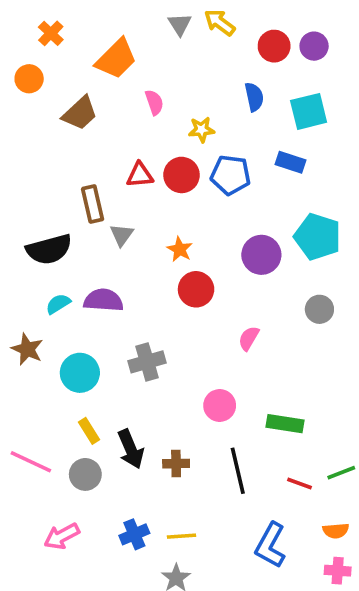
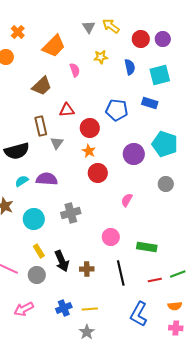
brown trapezoid: (80, 113) -> (42, 86), moved
yellow star: (201, 130) -> (101, 57), moved
red circle: (182, 175) -> (90, 128), moved
red line: (299, 484) -> (155, 280), turned -32

